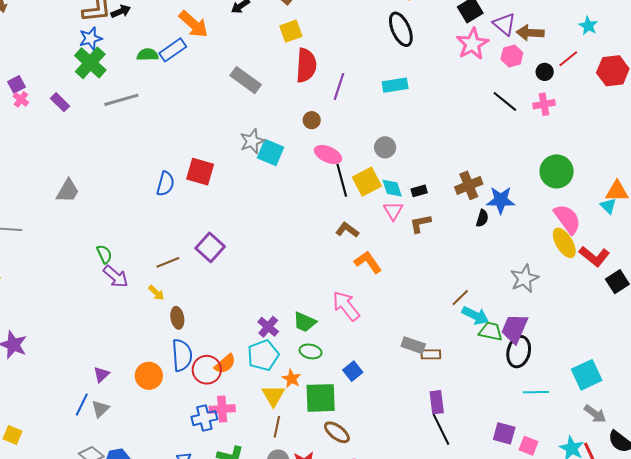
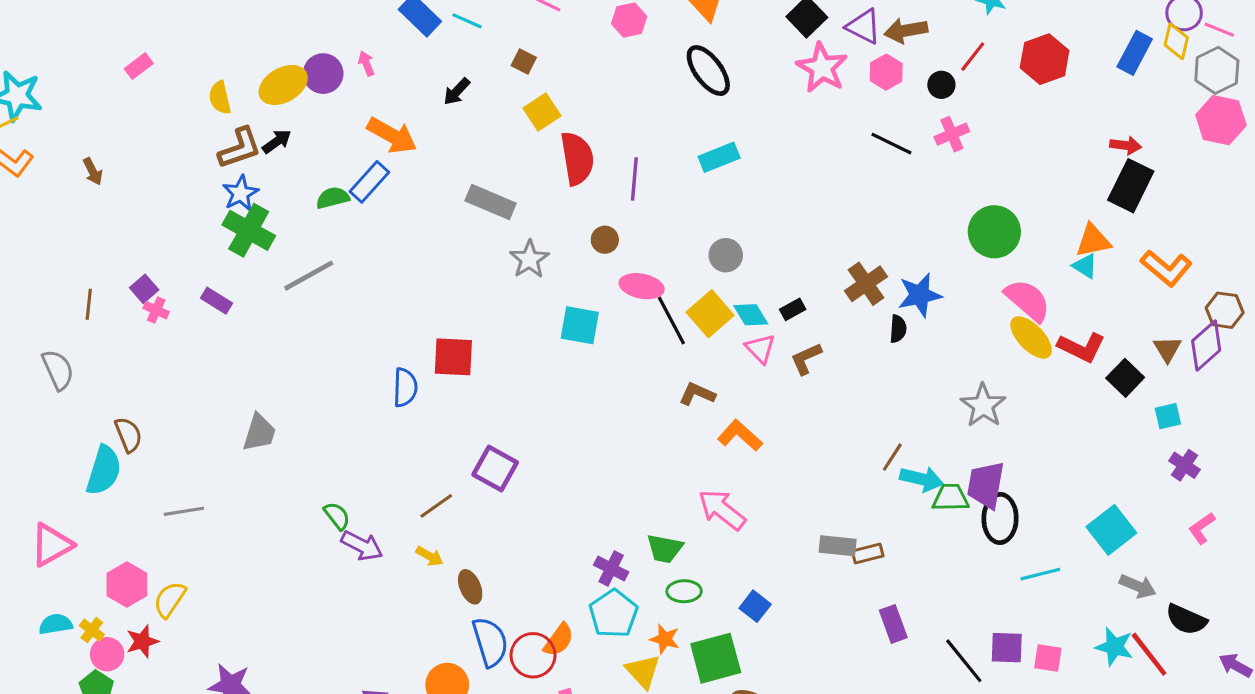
gray star: (252, 141) -> (529, 259), moved
cyan square: (270, 152) -> (580, 325), moved
black line: (441, 429) -> (964, 661), moved

